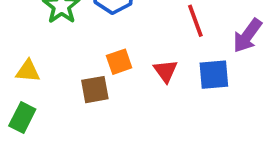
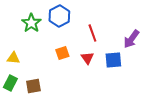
red line: (195, 21) -> (92, 33), moved
brown square: (95, 90) -> (33, 86), moved

